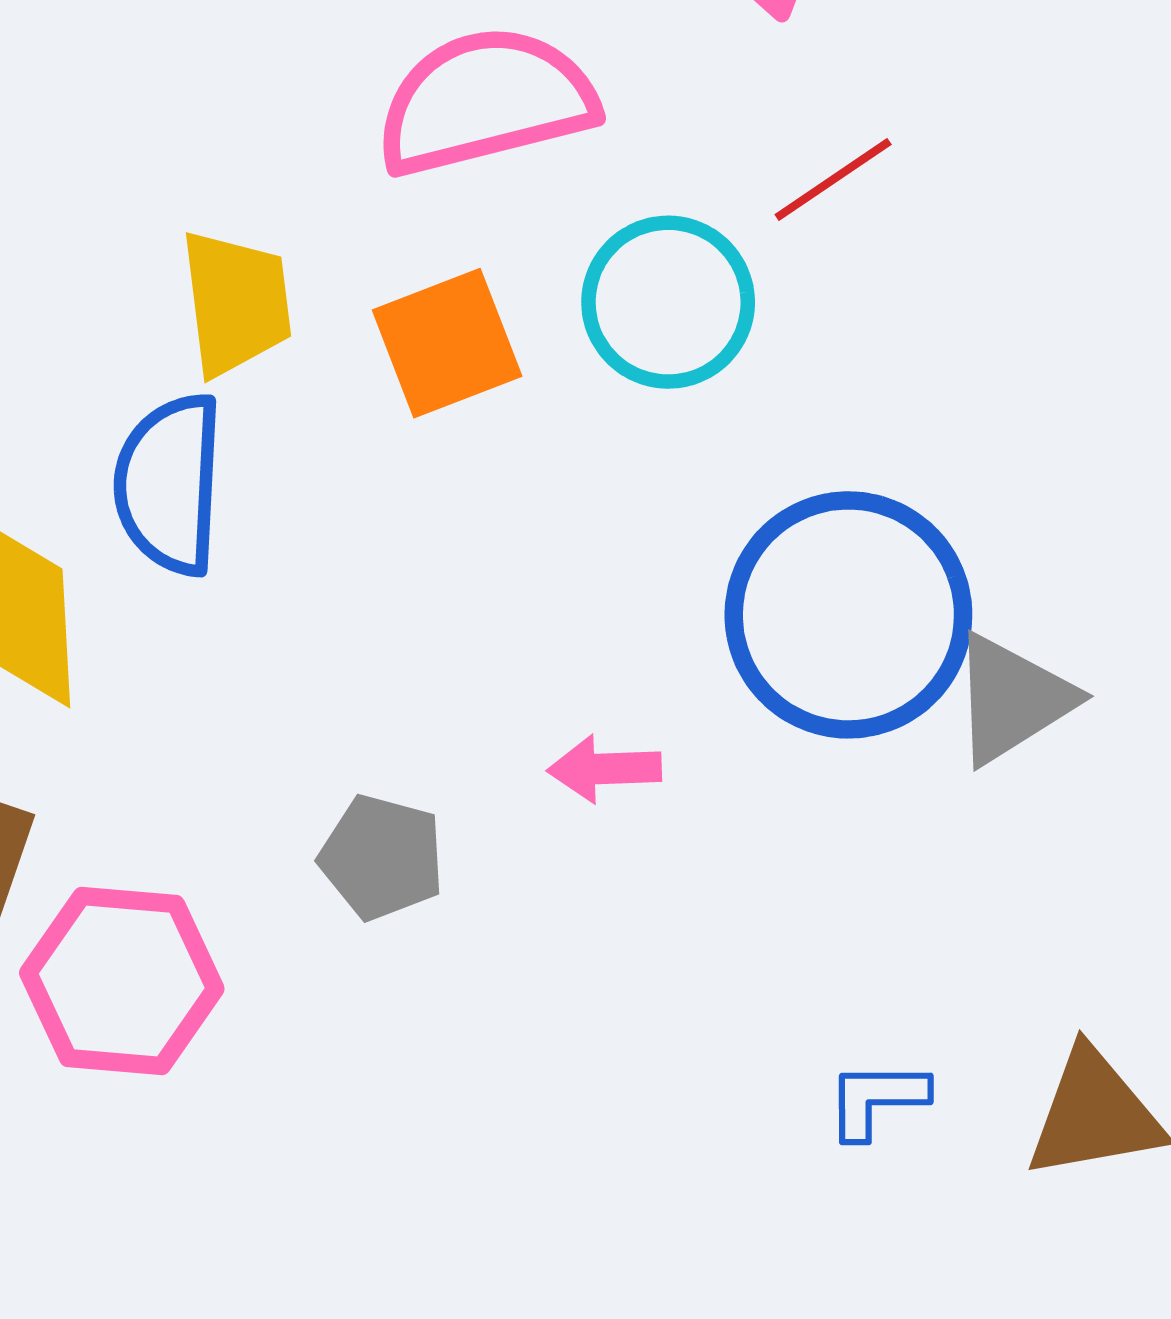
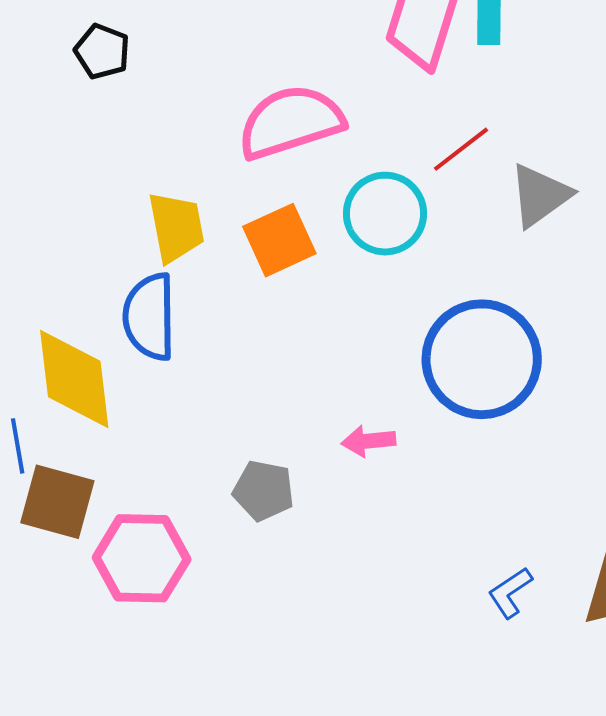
gray triangle: (1012, 699) -> (540, 195), moved
blue L-shape: (877, 1099) -> (510, 593), turned -30

